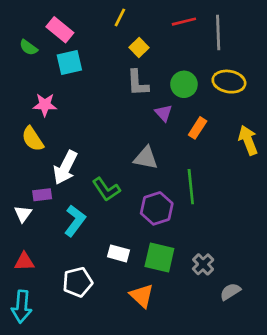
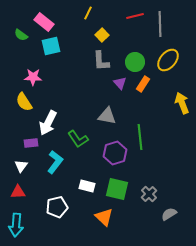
yellow ellipse: (229, 82) -> (168, 60), turned -60
orange rectangle: (198, 128) -> (143, 84), moved
white triangle: (23, 214) -> (21, 166), moved

